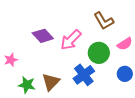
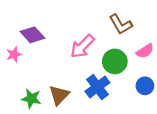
purple diamond: (43, 36) -> (32, 35), moved
pink star: (11, 60) -> (14, 55), moved

